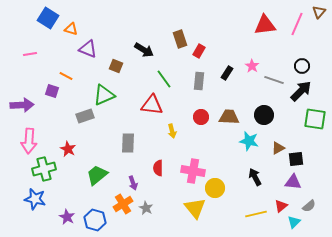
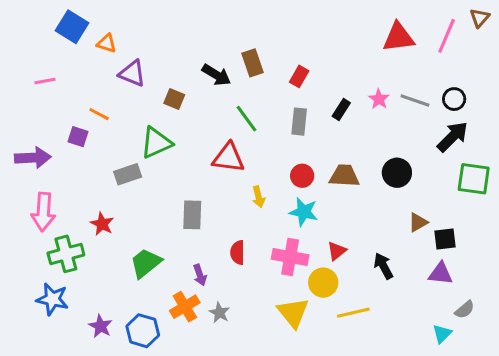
brown rectangle: (180, 39) -> (253, 63), moved
gray line: (274, 80) -> (415, 101), moved
cyan star: (249, 141) -> (304, 212), moved
red triangle: (281, 206) -> (337, 251), moved
yellow line: (256, 214) -> (353, 313), moved

